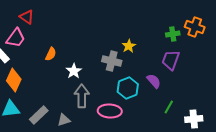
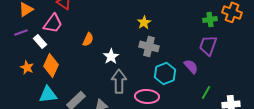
yellow star: (129, 46) -> (144, 22), moved

